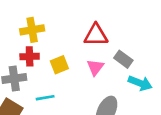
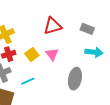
gray rectangle: (123, 59) -> (87, 29), moved
pink triangle: (95, 67) -> (52, 54), moved

